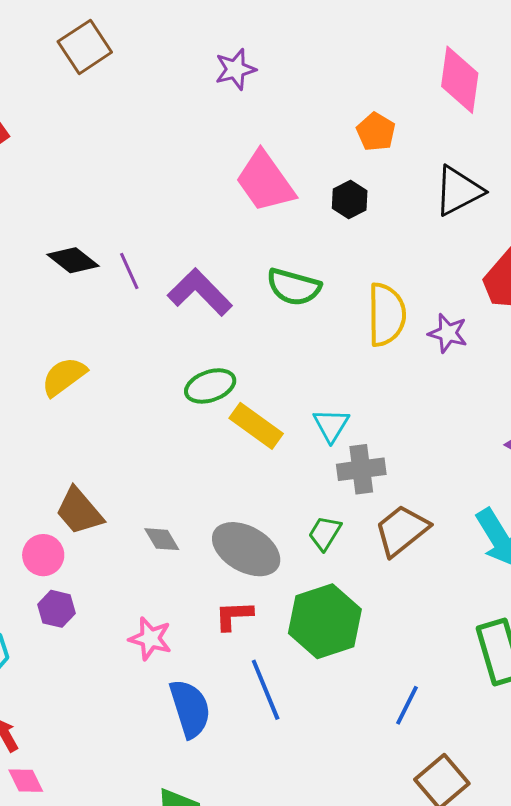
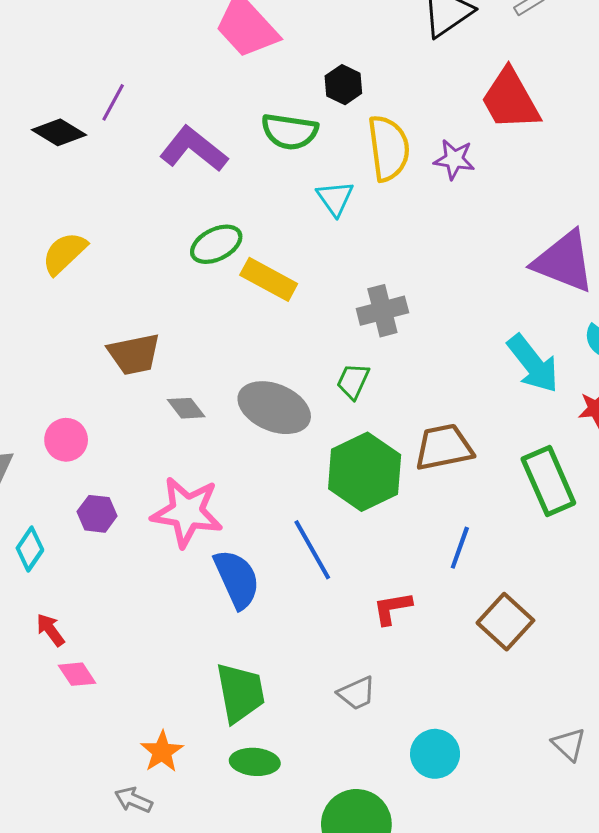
black hexagon: (350, 200) -> (343, 85), moved
purple line: (129, 271) -> (113, 102), moved, turned 60
cyan triangle: (331, 425) -> (335, 198), moved
brown trapezoid: (79, 511) -> (134, 354), moved, turned -54
brown trapezoid: (402, 530) -> (444, 447), moved, turned 34
purple hexagon: (57, 609) -> (97, 514), moved
red L-shape: (234, 615) -> (392, 608), moved
pink star: (150, 639) -> (187, 512), size x1.6

